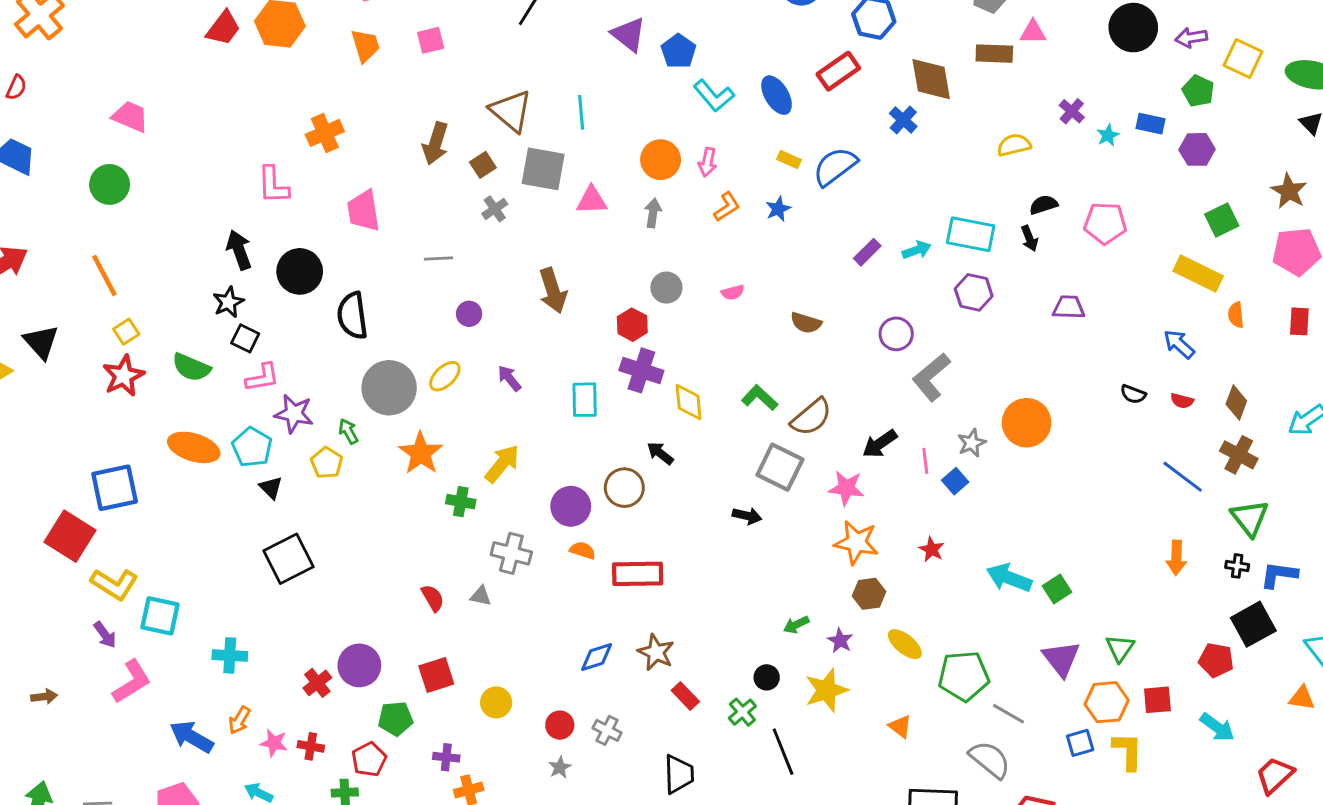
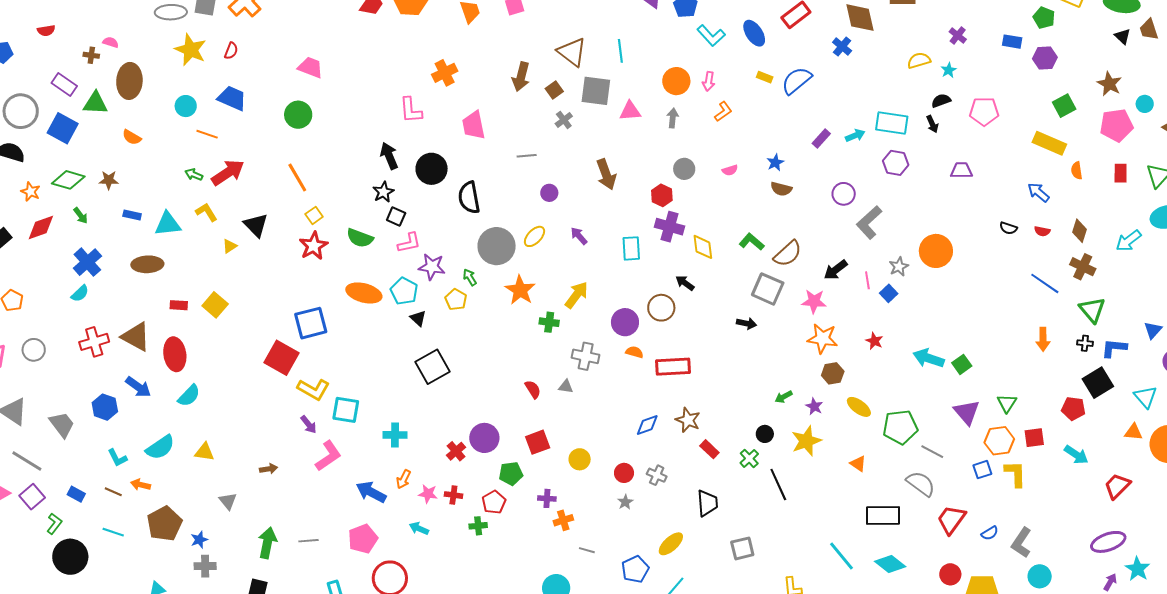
cyan star: (1108, 135) -> (949, 70), moved
blue star: (778, 209) -> (775, 162), moved

